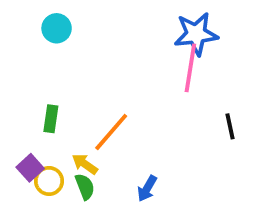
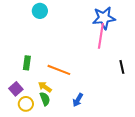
cyan circle: (57, 28) -> (40, 11), moved
orange line: (111, 132) -> (59, 70), turned 70
yellow circle: (49, 181) -> (26, 104), moved

